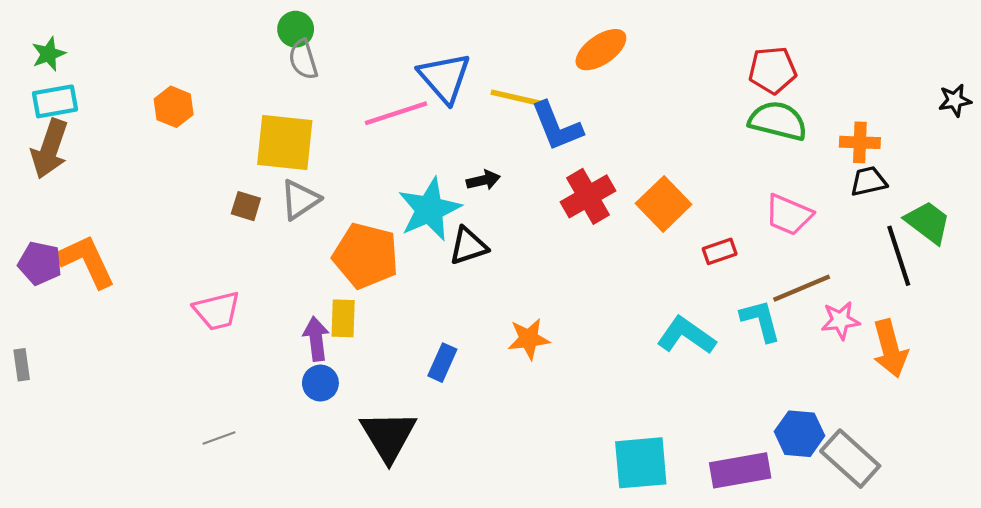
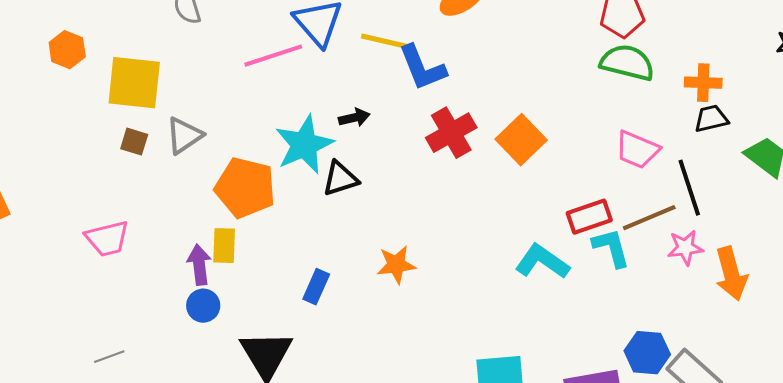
yellow square: (285, 142) -> (134, 83), moved
red rectangle: (720, 251) -> (589, 217), moved, size x1.4
black line: (899, 256) -> (689, 188), moved

